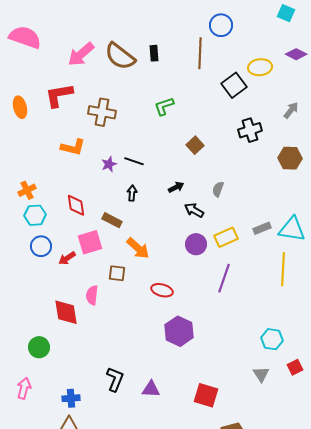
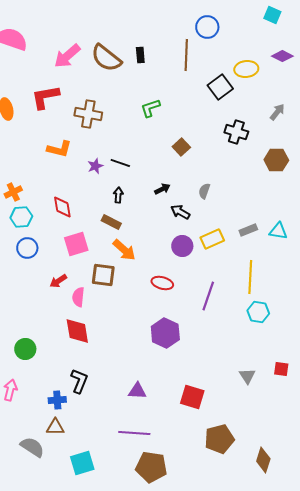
black cross: (250, 130) -> (236, 132), turned 35
brown rectangle: (112, 220) -> (111, 222), moved
cyan triangle: (292, 229) -> (278, 231), size x0.7
red arrow: (67, 258) -> (58, 281), moved
yellow line: (283, 269) -> (250, 277), moved
brown square: (117, 273) -> (103, 275), size x1.4
purple line: (224, 278) -> (208, 296), moved
red ellipse: (162, 290) -> (162, 283), moved
red diamond: (66, 312) -> (77, 331), moved
cyan hexagon: (272, 339) -> (258, 312), moved
red square: (295, 367) -> (281, 369), turned 35
black L-shape: (115, 379) -> (79, 381), moved

